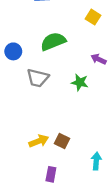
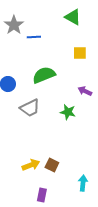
yellow square: (93, 17) -> (80, 53), turned -32
gray trapezoid: (38, 78) -> (30, 108), turned -40

